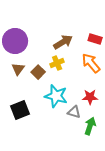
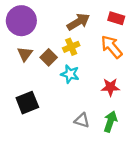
cyan star: (56, 96) -> (70, 74), moved, size x0.7
gray triangle: (74, 112) -> (82, 120), moved

